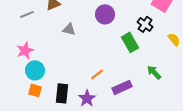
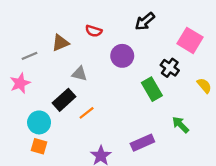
pink star: (25, 50) -> (20, 83), moved
orange line: (97, 74) -> (87, 113), moved
black rectangle: (62, 93) -> (64, 100), moved, turned 42

